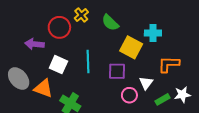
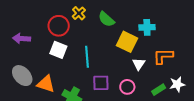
purple arrow: (34, 44) -> (21, 39), moved
white square: (58, 65) -> (58, 50), moved
purple square: (117, 71) -> (101, 83), moved
white triangle: (146, 83) -> (139, 64), moved

